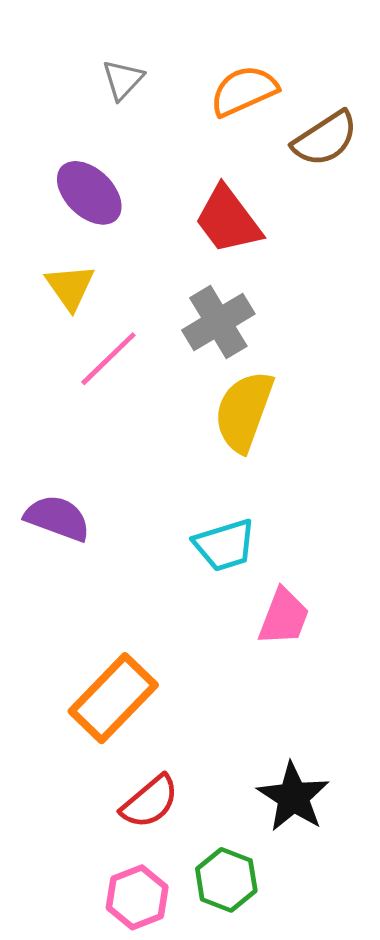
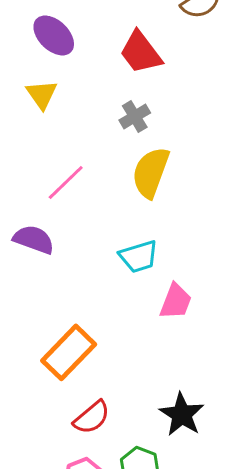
gray cross: (218, 322) -> (135, 116), size x0.7
pink line: (108, 359) -> (66, 182), moved

